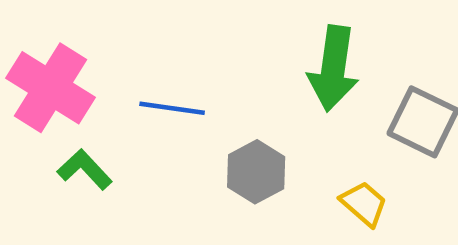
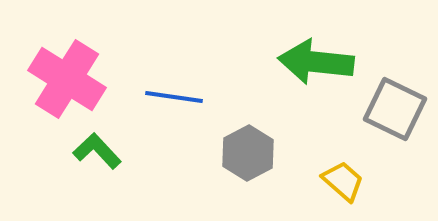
green arrow: (333, 68) -> (316, 62), turned 88

